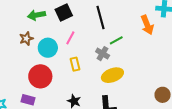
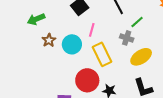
green arrow: (37, 15) -> (36, 19), moved
yellow rectangle: (75, 64) -> (102, 54), size x1.6
red circle: (40, 76) -> (87, 80), moved

